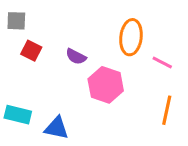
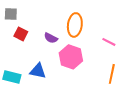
orange ellipse: (131, 37) -> (75, 25), moved
blue triangle: (57, 128) -> (38, 71), moved

